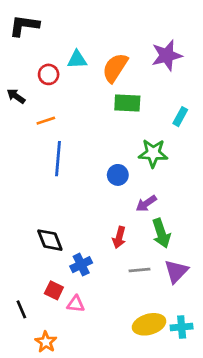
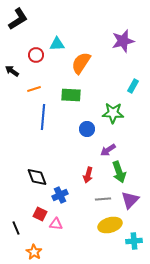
black L-shape: (24, 26) -> (18, 19), turned 140
orange semicircle: (115, 68) -> (81, 63), moved
green rectangle: (127, 103) -> (71, 95), moved
yellow ellipse: (149, 324) -> (110, 225), moved

